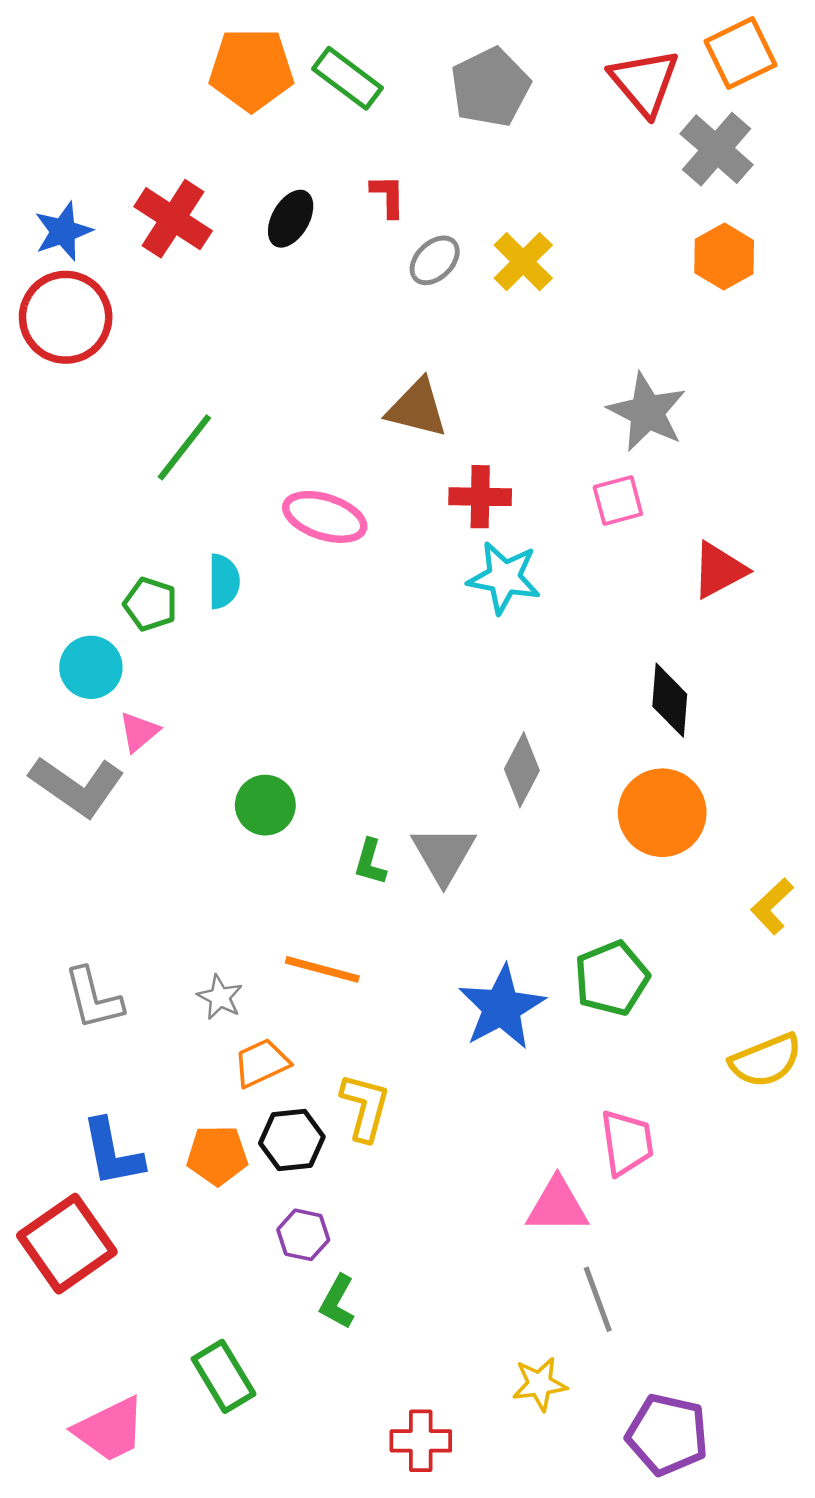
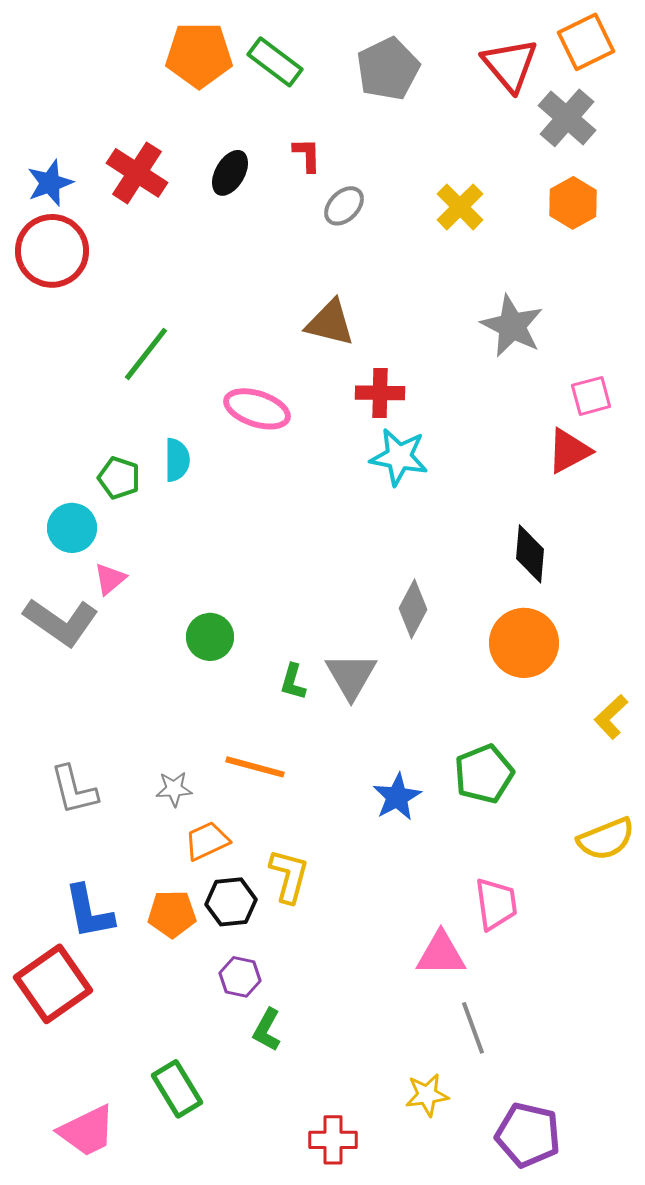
yellow cross: (523, 262) -> (460, 207), moved
pink square: (618, 501) -> (591, 396), moved
gray star: (220, 997) -> (174, 789), turned -30
blue star: (502, 1007) -> (397, 797), size x0.7

